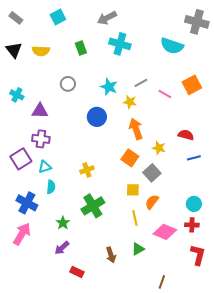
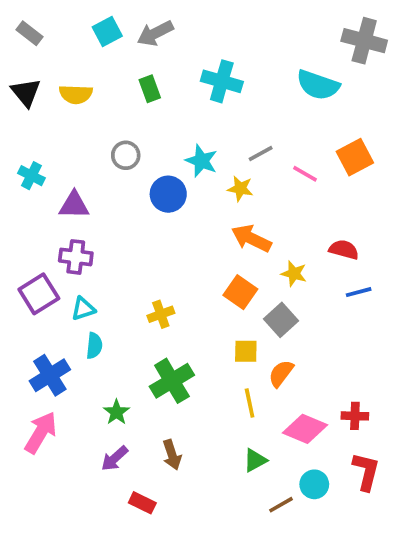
gray arrow: (107, 18) -> (155, 33), moved
blue circle: (97, 117) -> (168, 194), moved
orange arrow: (136, 129) -> (251, 238), turned -45
blue cross: (27, 203) -> (50, 375), turned 30
cyan circle: (194, 204) -> (314, 484), moved
brown arrow: (111, 255) -> (172, 455), moved
brown line: (162, 282) -> (281, 505), moved, turned 40

